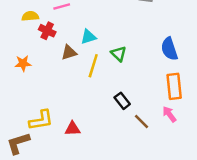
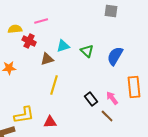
blue semicircle: (169, 49) -> (115, 56), moved, turned 48
green triangle: (119, 54) -> (87, 51), moved
yellow line: (93, 66) -> (54, 85), moved
pink arrow: (169, 114) -> (112, 98), moved

